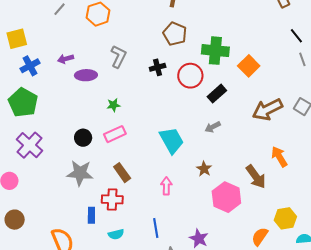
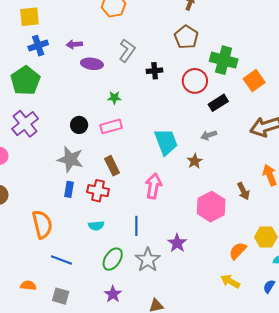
black cross: (158, 67) -> (155, 71), moved
brown star: (204, 169) -> (195, 161), moved
brown arrow: (256, 177) -> (243, 191), size x0.7
pink arrow: (166, 186) -> (154, 186), size x1.4
blue rectangle: (91, 215) -> (69, 189), moved

